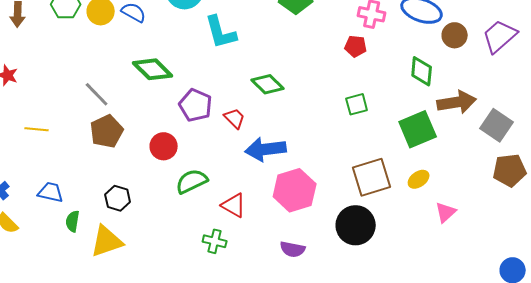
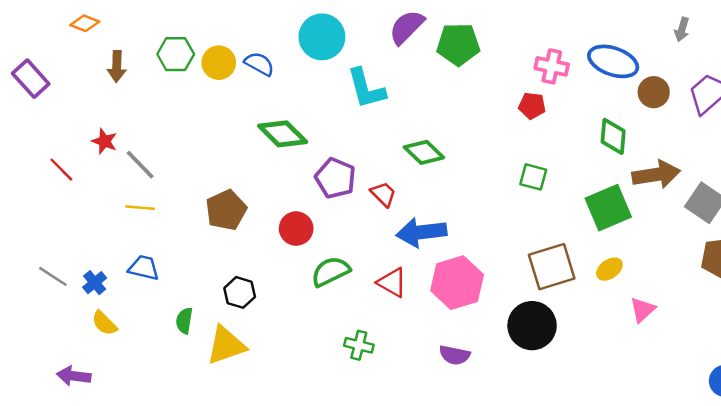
gray line: (97, 94) -> (140, 165), moved
green square: (357, 104) -> (533, 177), turned 30
blue trapezoid: (51, 192) -> (144, 268), moved
red triangle: (234, 205) -> (392, 283), moved

